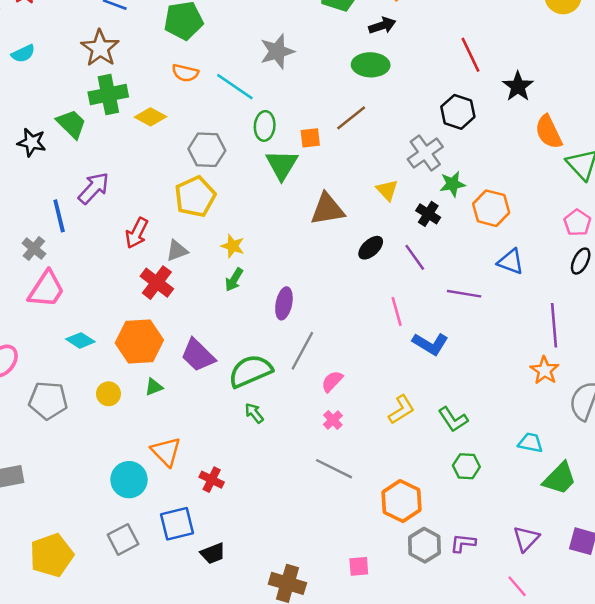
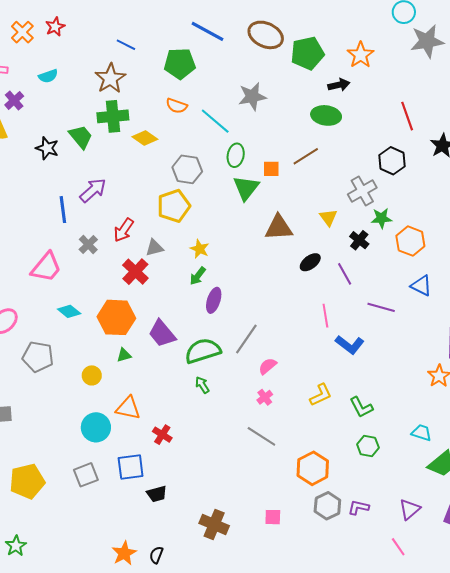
gray cross: (34, 249) -> (88, 245), moved
purple ellipse: (284, 303) -> (214, 300), moved
yellow circle: (108, 394) -> (92, 375), moved
orange triangle: (166, 451) -> (128, 408), turned -40

